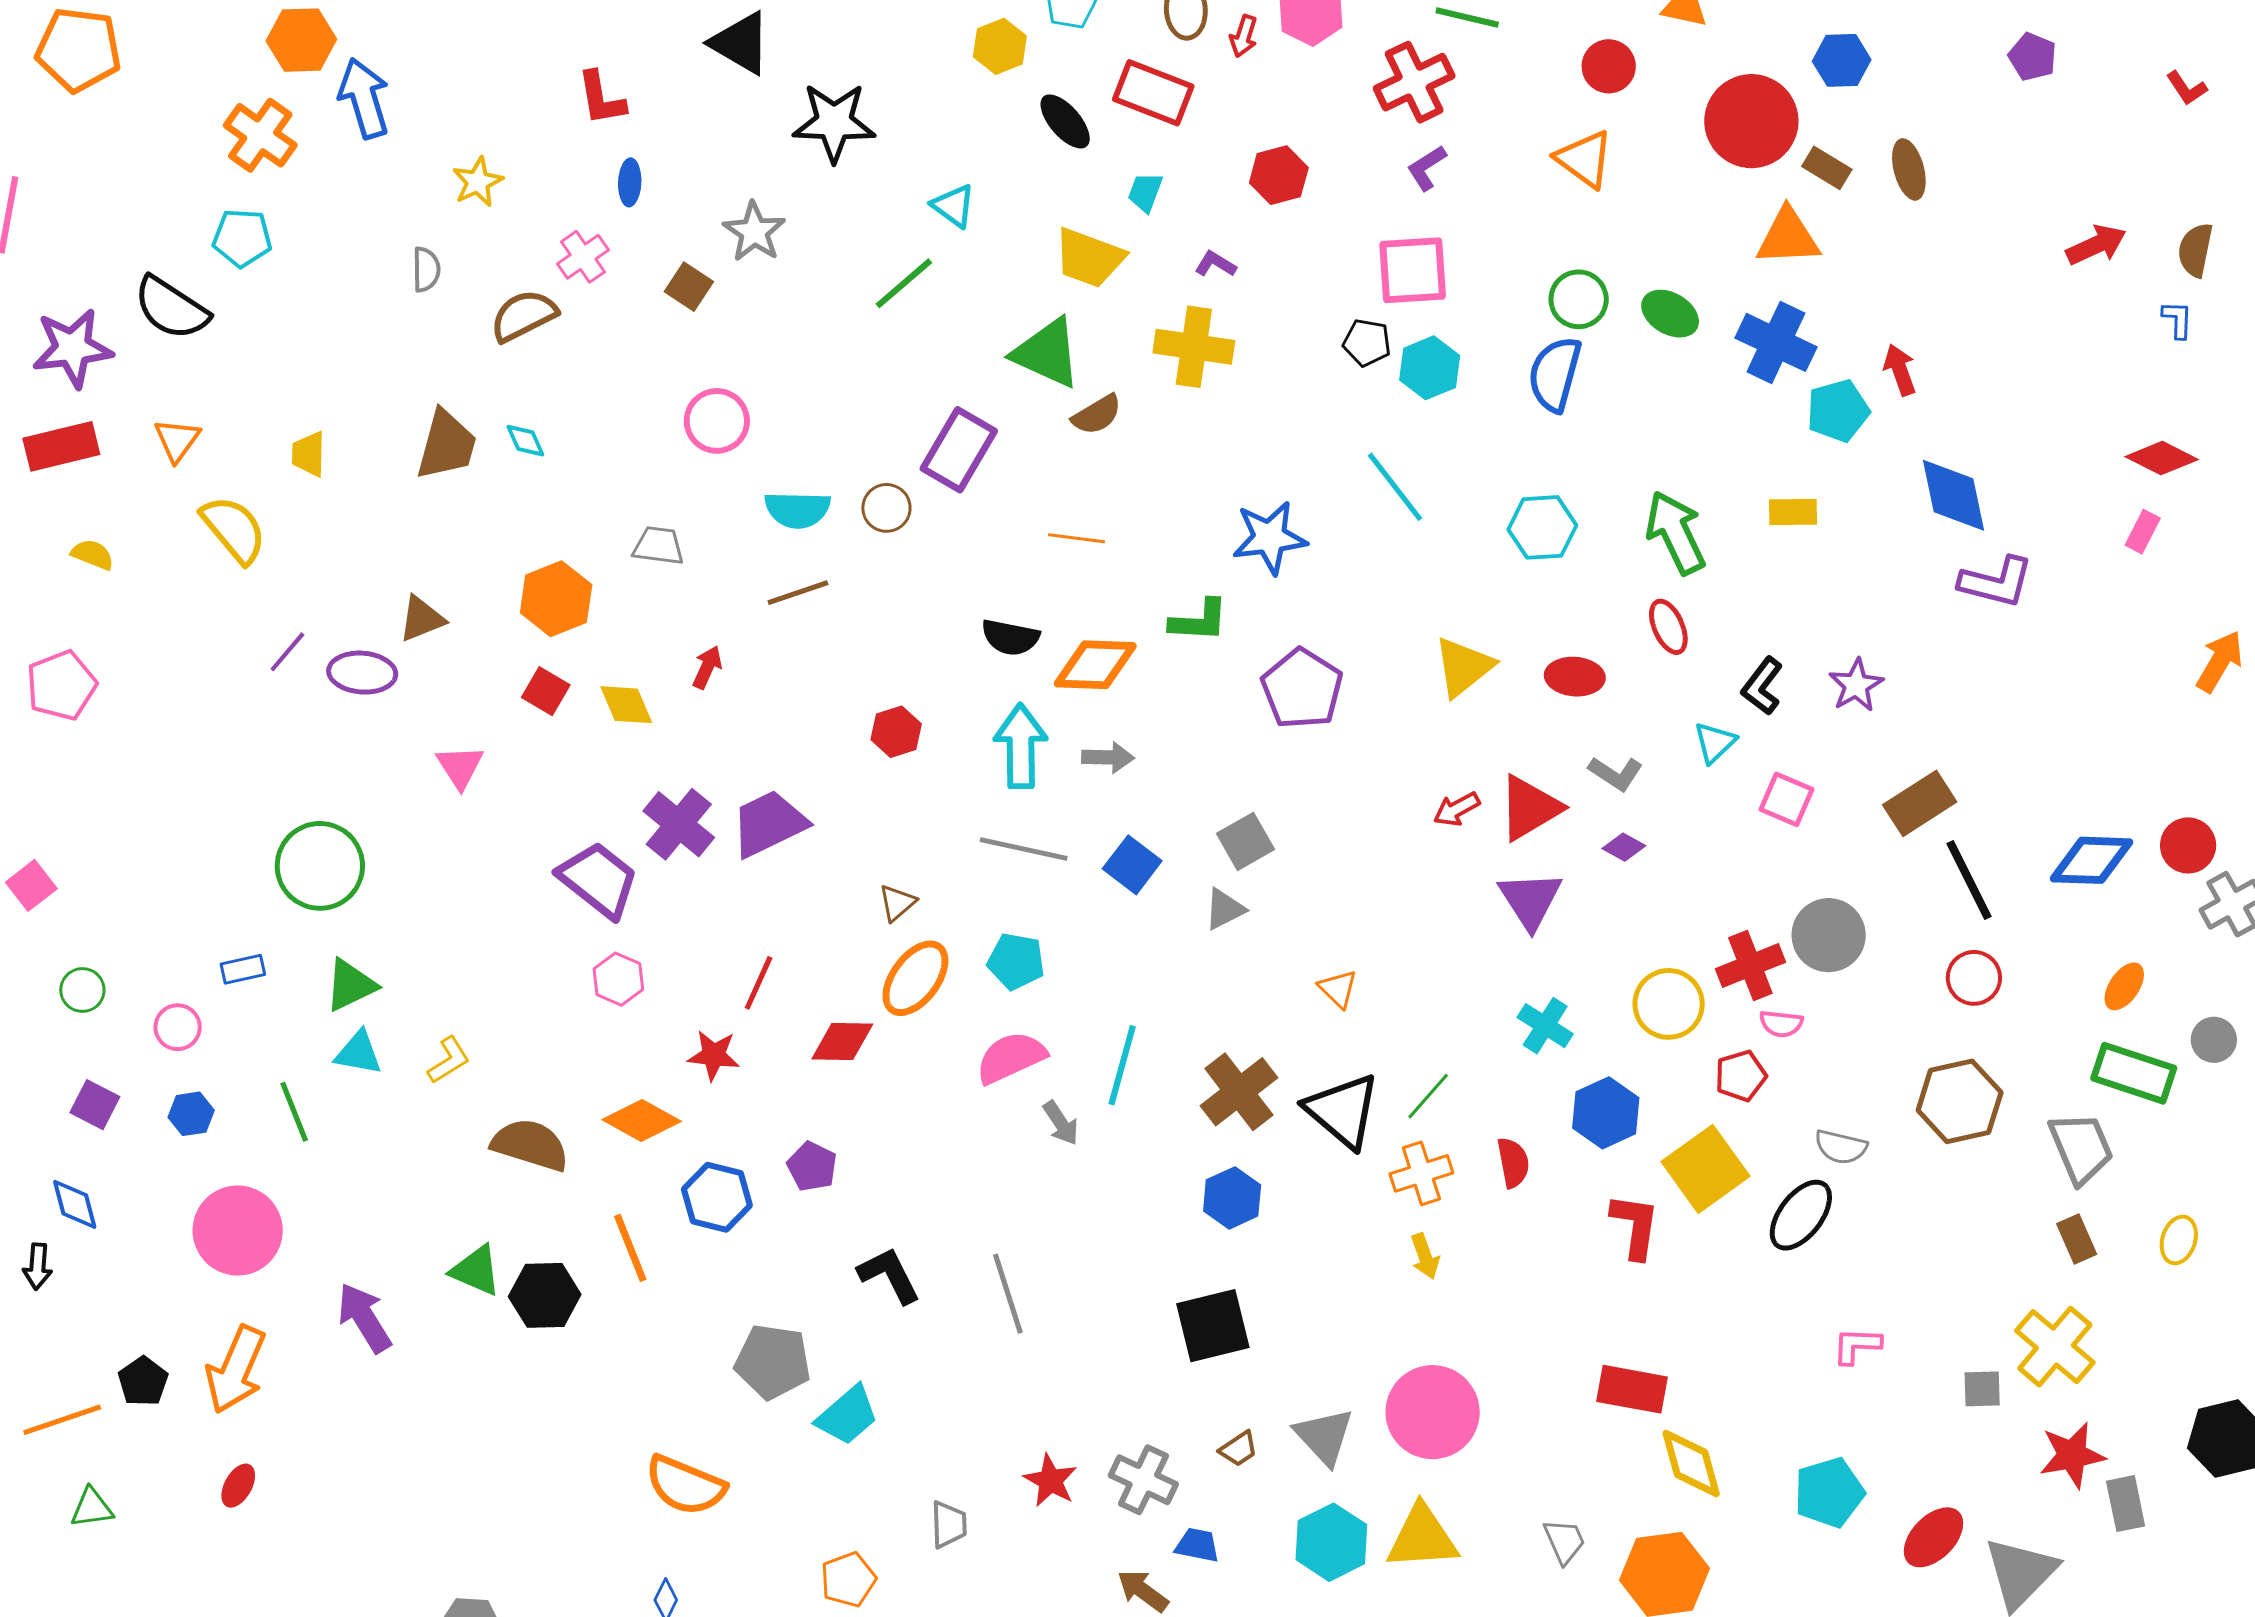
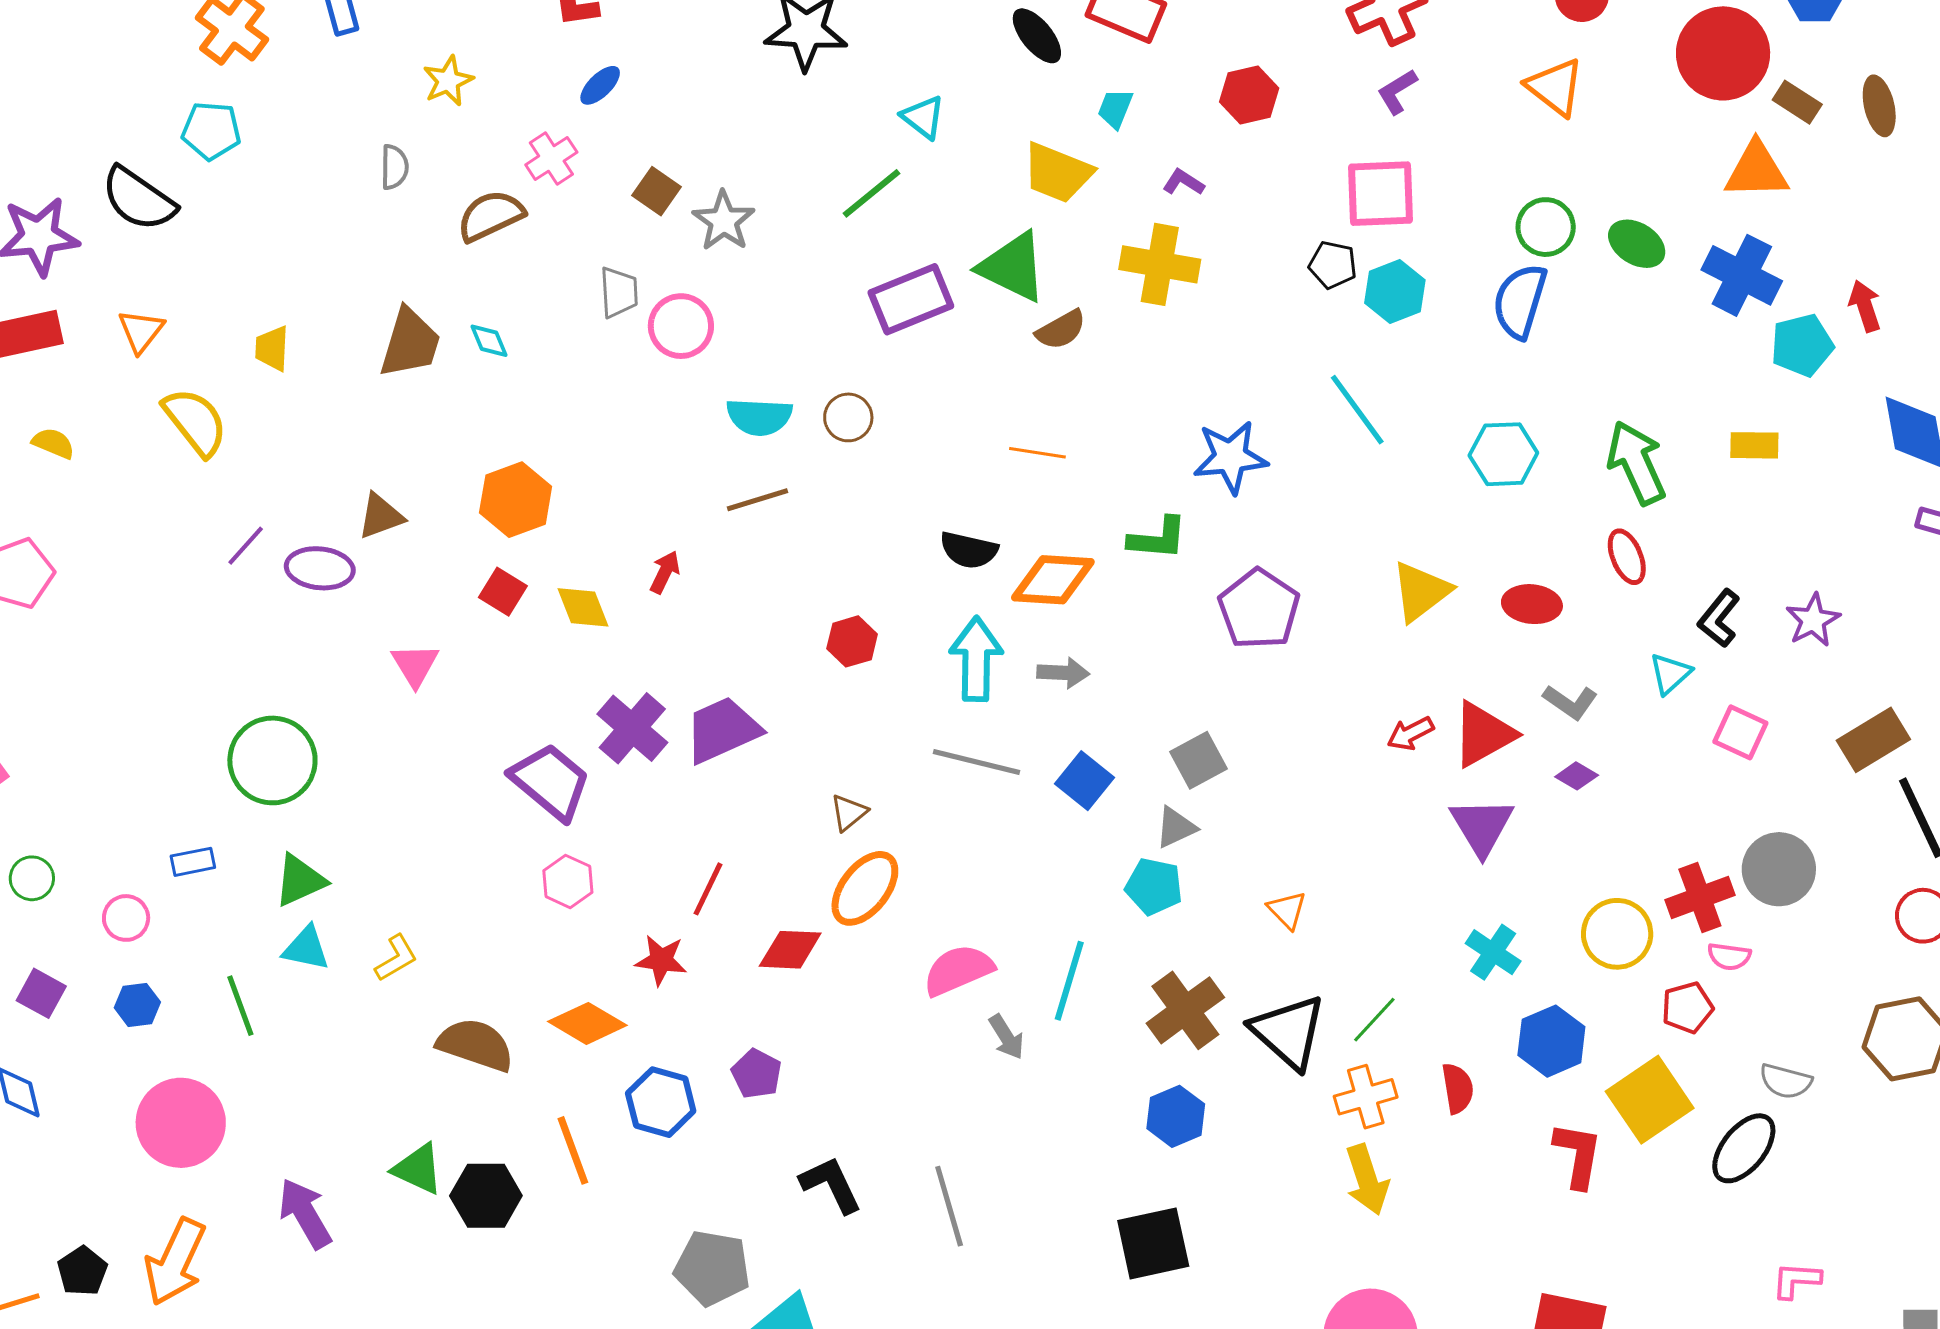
blue ellipse: (630, 182) -> (600, 85), turned 42
gray star: (754, 232) -> (724, 221), moved
purple rectangle: (959, 450) -> (911, 299), moved, turned 36
gray trapezoid: (659, 546) -> (619, 292), moved, turned 78
cyan pentagon: (1016, 961) -> (1154, 886), moved
yellow arrow: (1425, 1256) -> (1367, 1180), size x1.5

